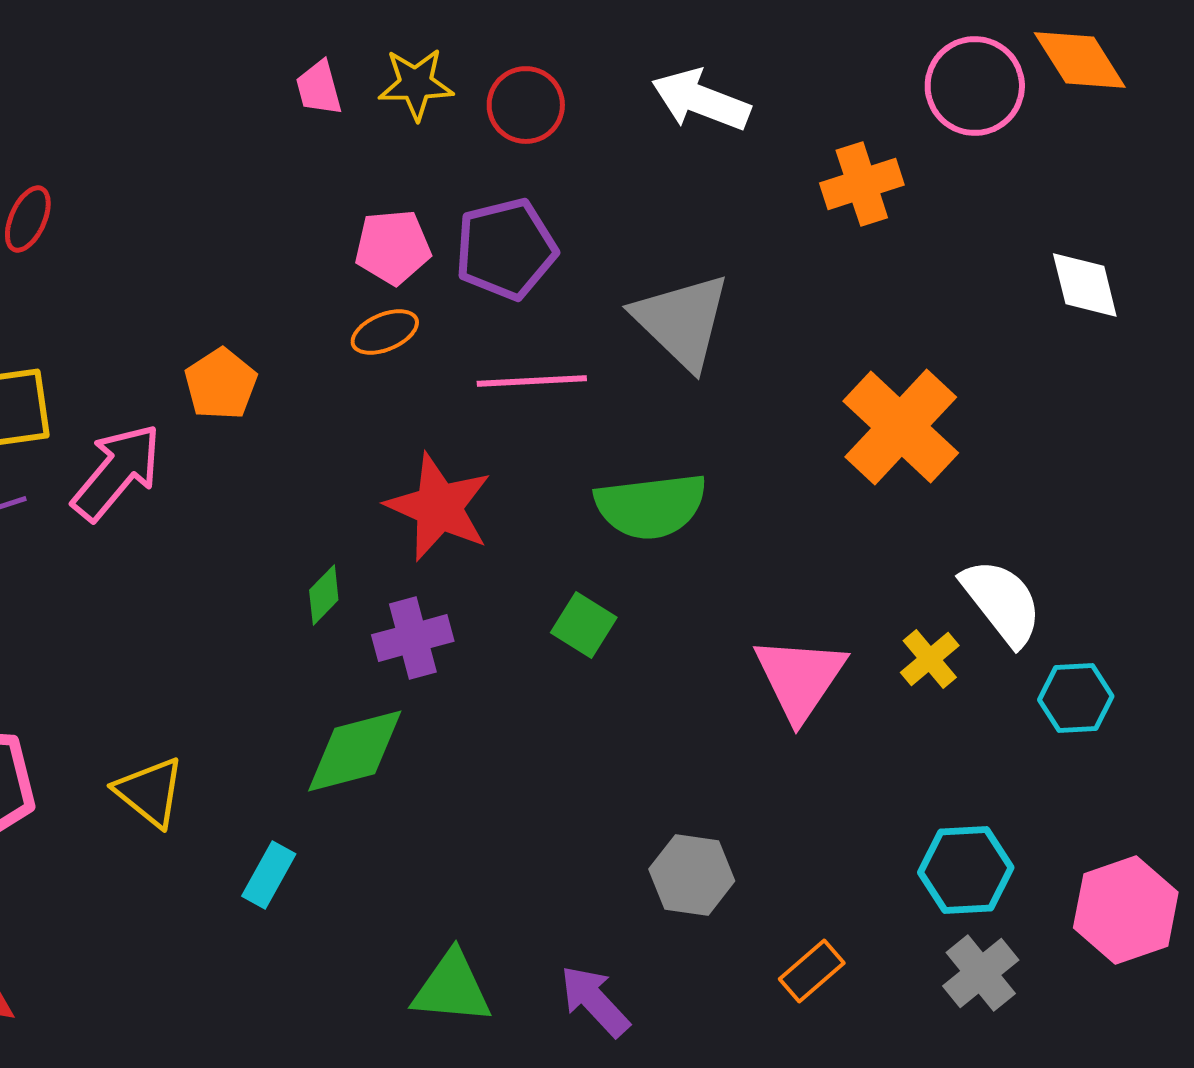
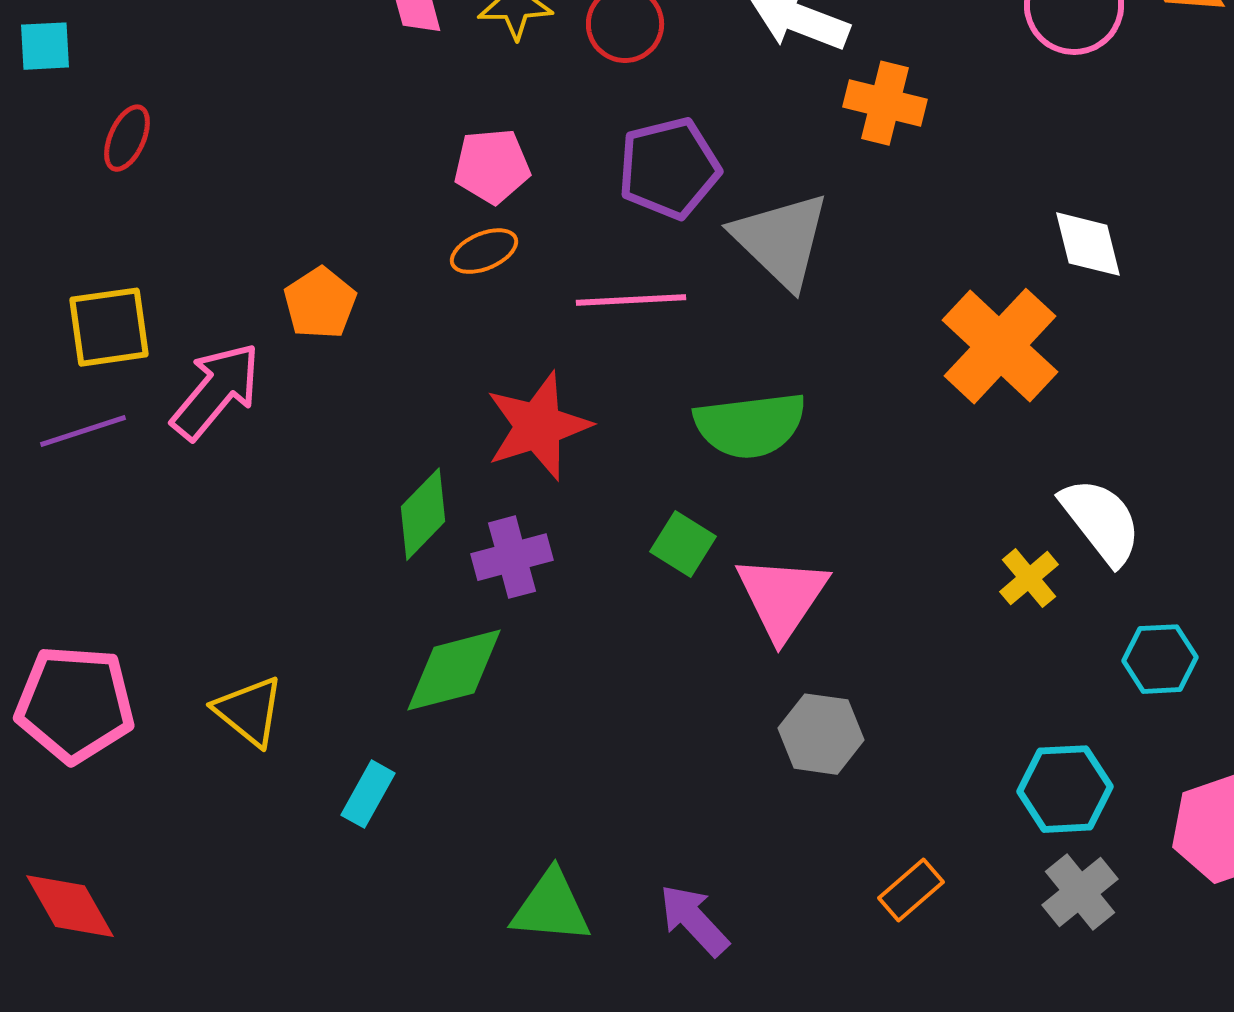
orange cross: (862, 184) -> (885, 103), moved, turned 32
purple pentagon: (506, 249) -> (669, 168), moved
white diamond: (1085, 285) -> (1088, 244), moved
red star: (439, 507) -> (538, 426), turned 30
green diamond: (324, 595) -> (423, 514), size x1.5
pink triangle: (800, 678) -> (782, 597), moved
cyan hexagon: (1076, 698) -> (1160, 659), moved
gray hexagon: (692, 875) -> (821, 734), moved

